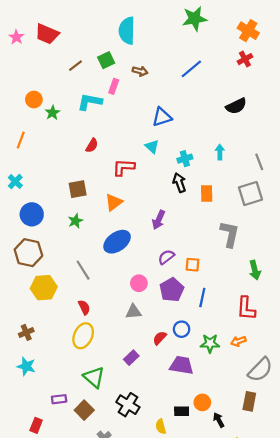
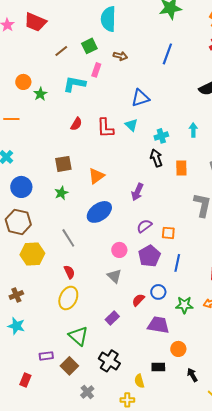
blue line: (191, 69) -> (167, 54), turned -30
orange line: (21, 140) -> (11, 119), turned 70
red L-shape: (124, 167) -> (105, 128), moved, turned -95
gray triangle: (133, 312) -> (114, 276), turned 49
orange circle: (202, 402) -> (178, 349), moved

